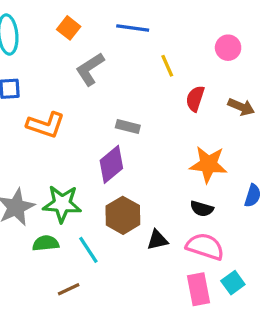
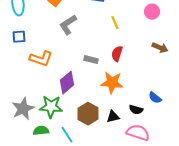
red semicircle: (195, 99) -> (117, 54), moved
purple diamond: (111, 164) -> (67, 83), moved
orange star: (208, 164) -> (112, 83), moved
blue semicircle: (253, 196) -> (155, 98), moved, turned 112
black triangle: (157, 240) -> (113, 117), moved

